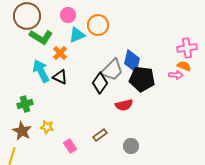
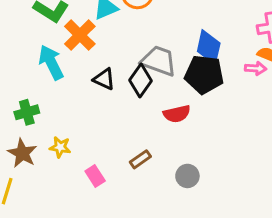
orange cross: (60, 53) -> (80, 35), size x1.5
blue diamond: (132, 61) -> (209, 47), moved
gray trapezoid: (112, 70) -> (159, 61), turned -115
black triangle: (60, 77) -> (104, 79), moved

